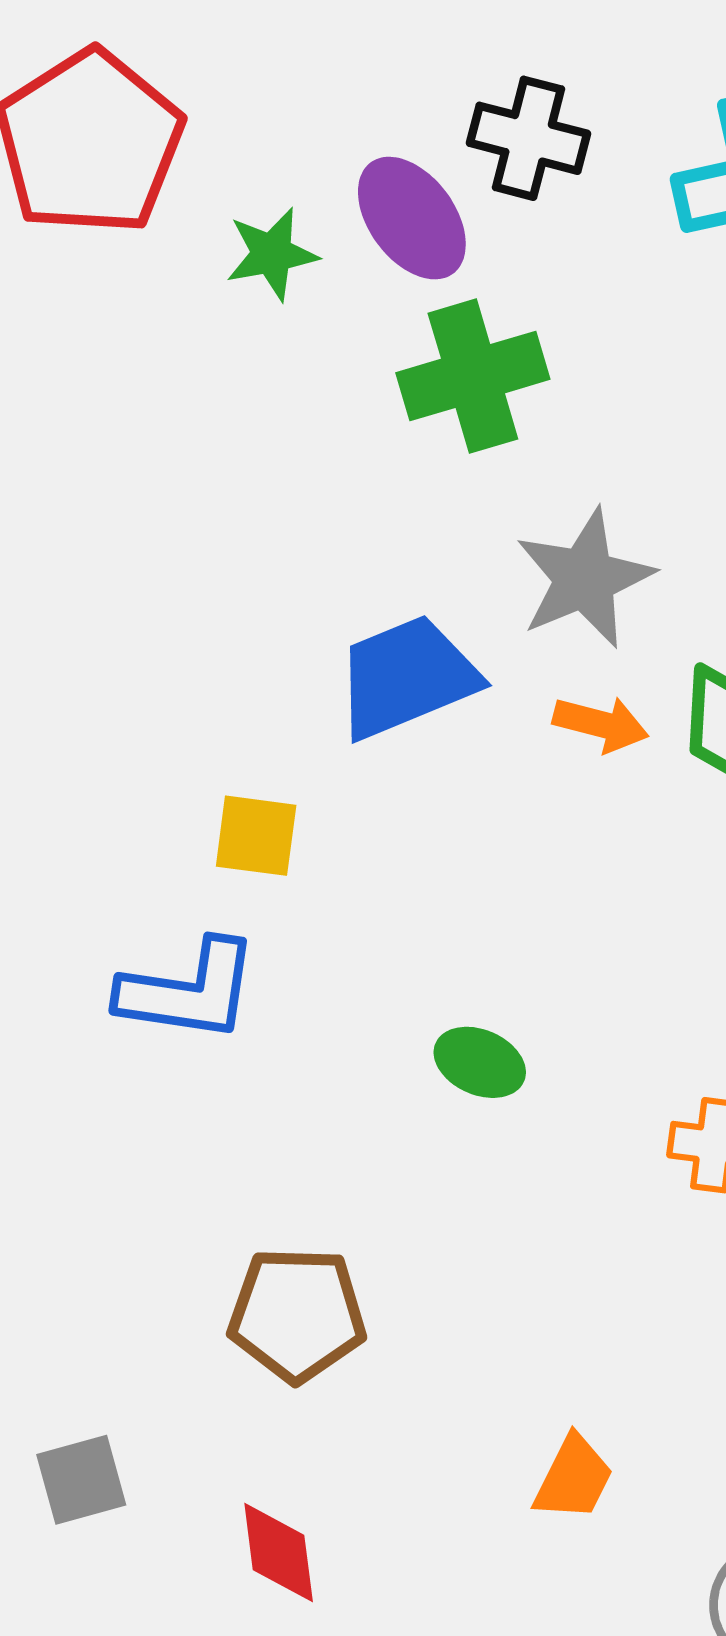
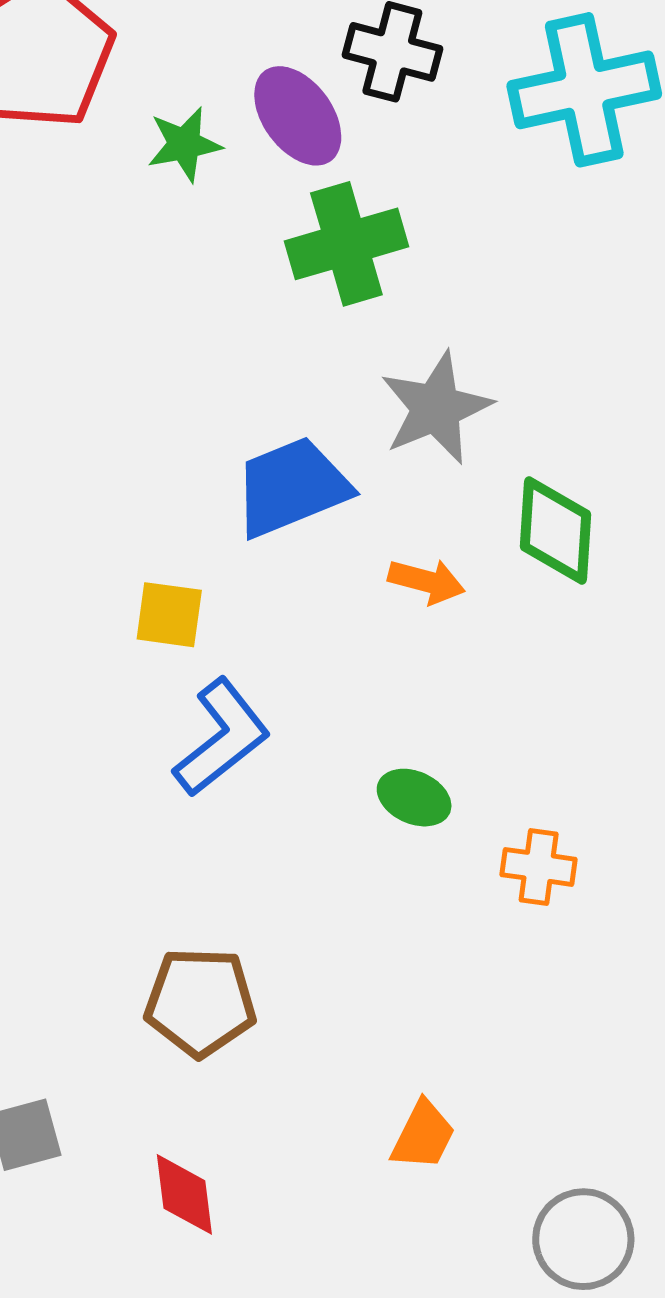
orange arrow: (601, 724) -> (427, 581), moved
blue L-shape: (188, 991) -> (222, 738), moved, turned -47
green ellipse: (480, 1062) -> (414, 798), moved

